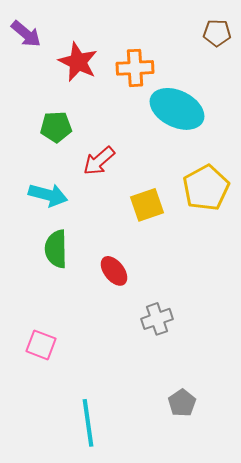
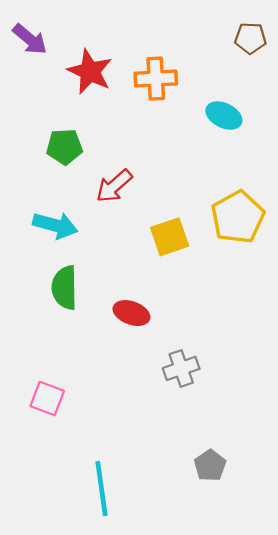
cyan ellipse: (177, 109) -> (224, 116), moved, size x0.6
red ellipse: (114, 271) -> (131, 313), turned -32

